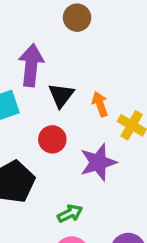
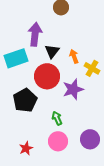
red circle: (52, 139) -> (47, 76), size x1.6
green arrow: (70, 213) -> (57, 118), turned -88

